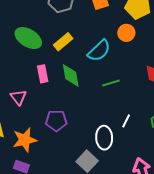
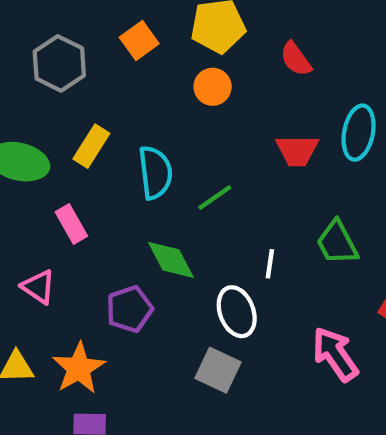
cyan semicircle: (99, 51) -> (155, 173), moved, turned -35
green diamond: (71, 75) -> (171, 260), moved

